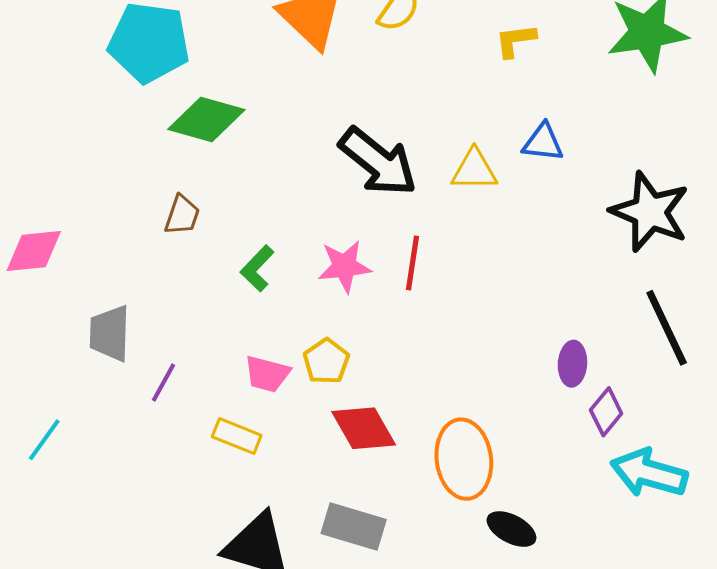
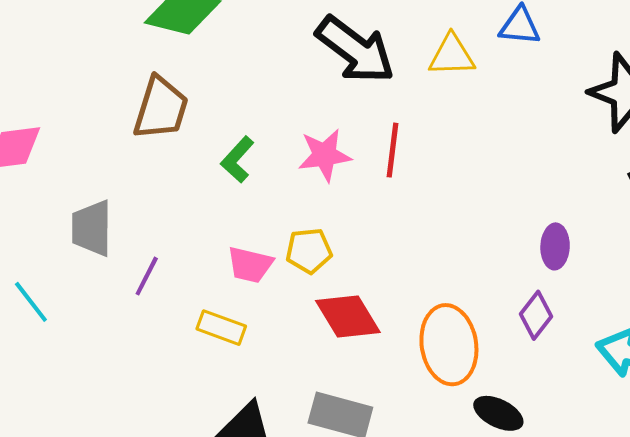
brown trapezoid: (182, 215) -> (161, 108), size x1.6
yellow pentagon: (326, 361) -> (309, 251), turned 30
purple diamond: (606, 412) -> (536, 315), moved
cyan line: (44, 440) -> (31, 302), moved, turned -72

